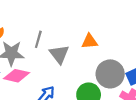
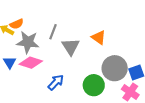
orange triangle: (90, 41) -> (99, 37), turned 35

